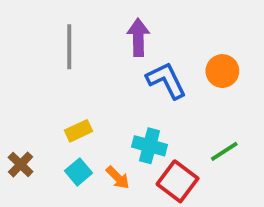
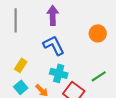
blue L-shape: (166, 80) -> (54, 45), moved
yellow rectangle: (78, 131) -> (21, 65), turned -32

